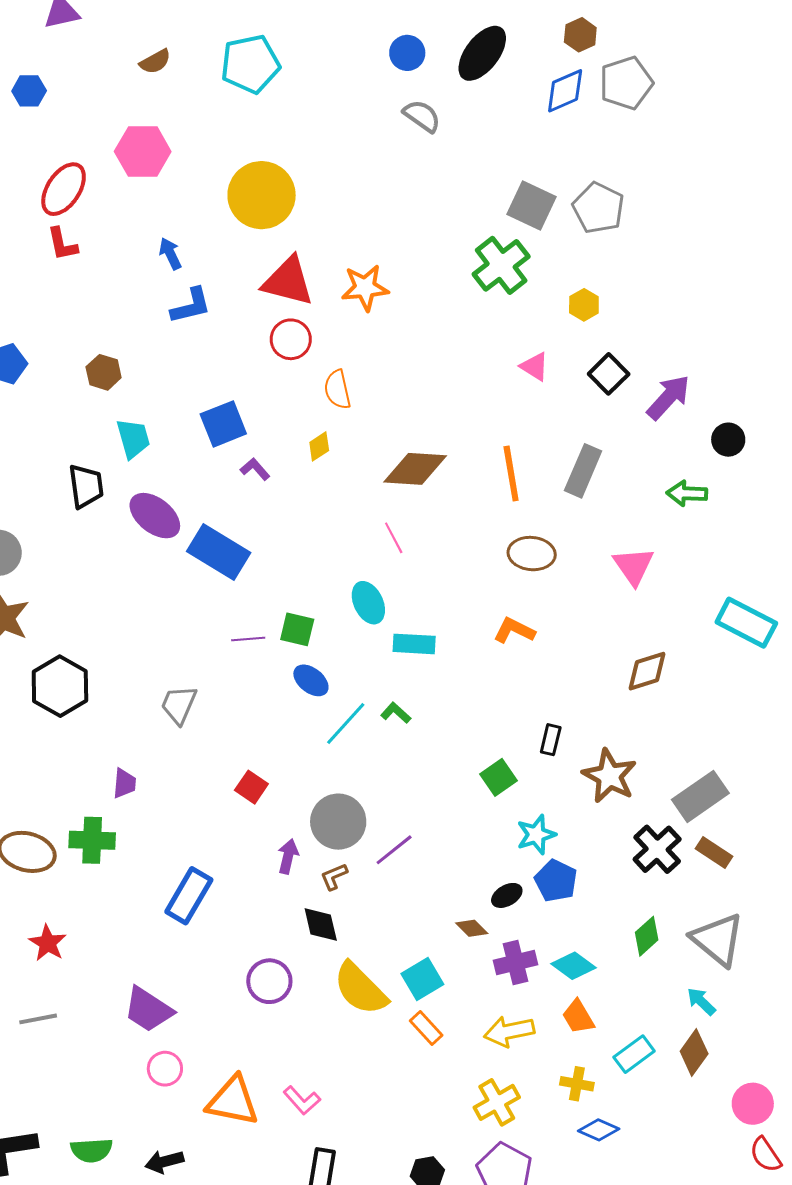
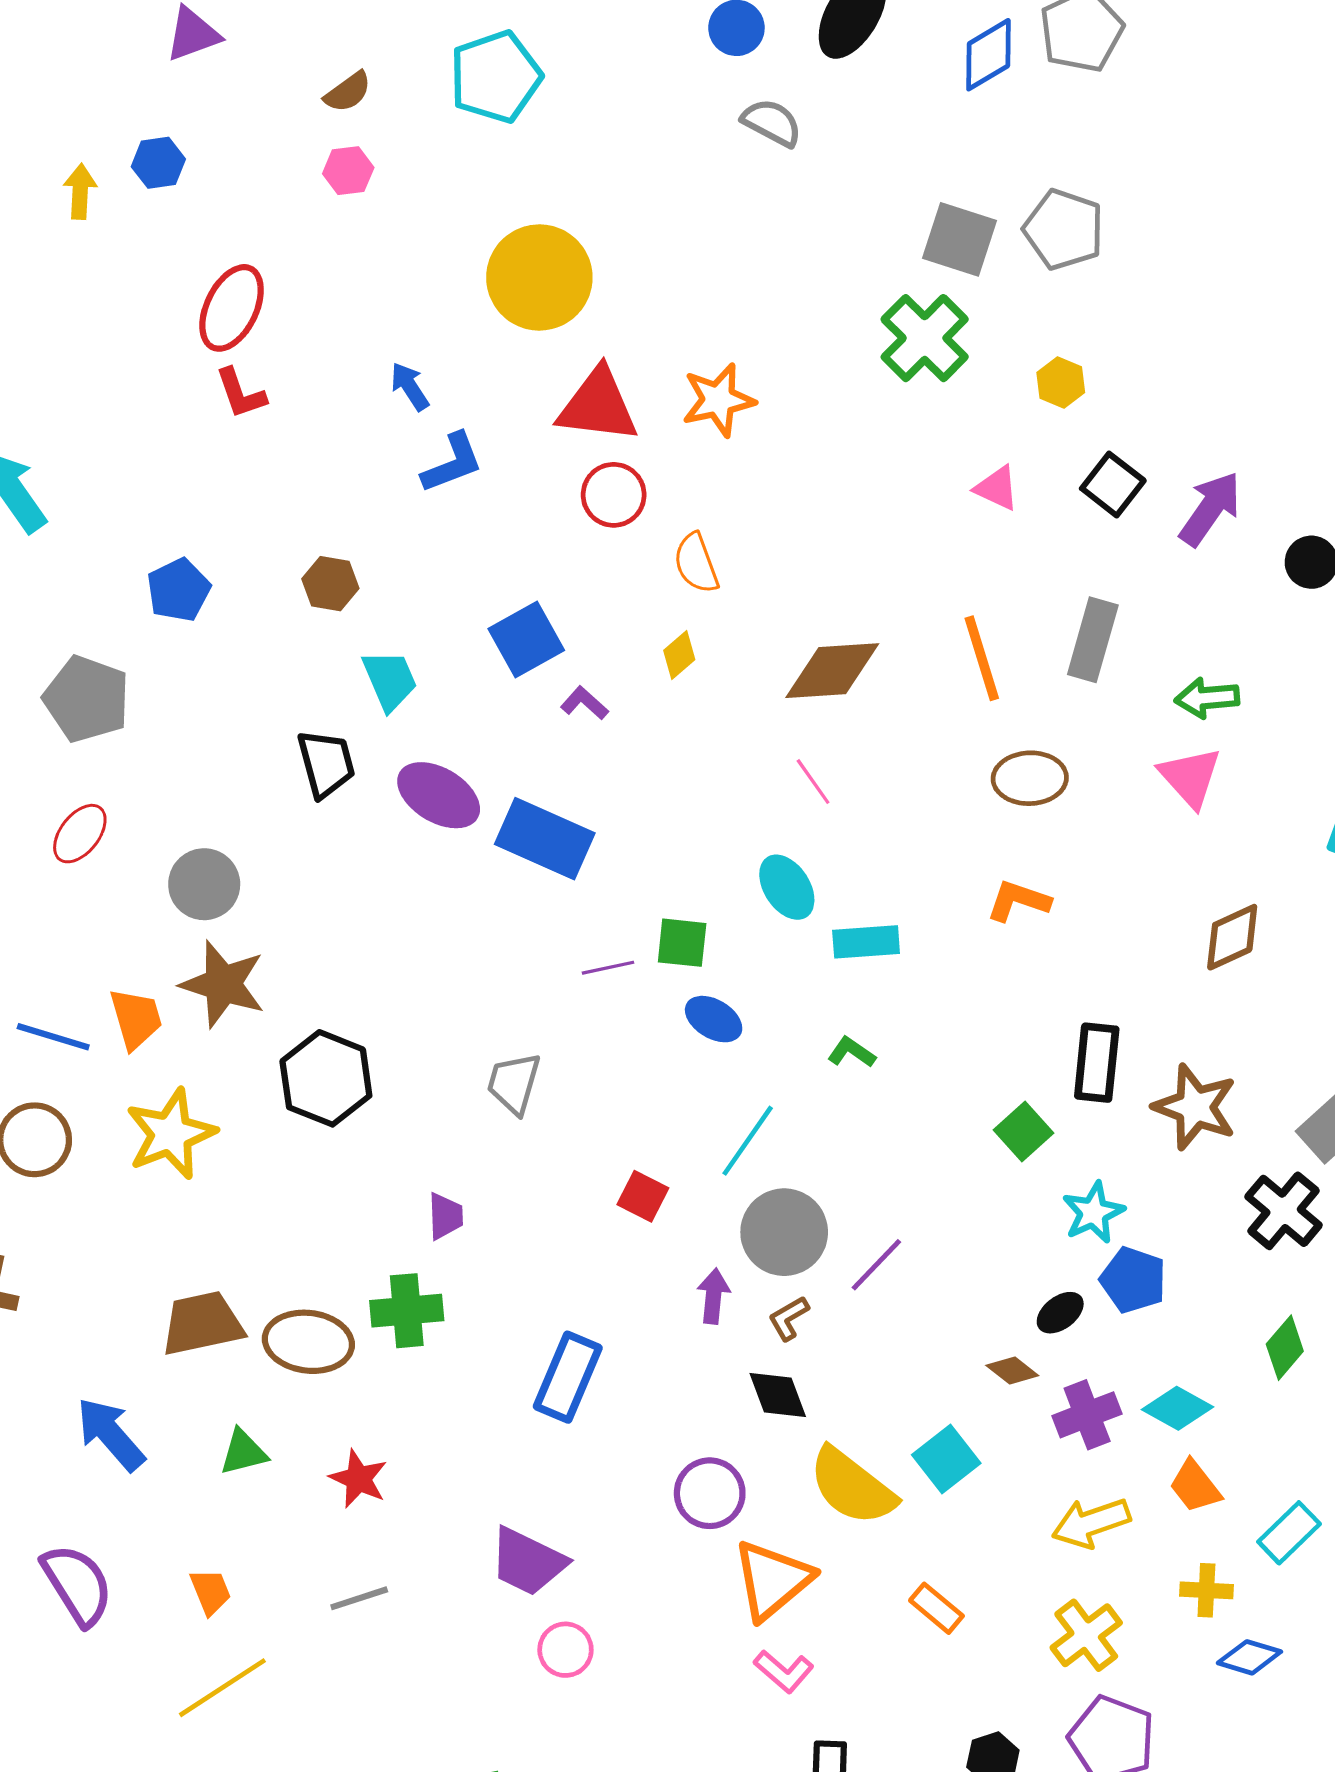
pink hexagon: (143, 152) -> (348, 171), moved, size x0.6
green arrow: (687, 493) -> (1207, 698), moved
cyan line: (346, 724) -> (748, 1141), moved
black rectangle: (551, 740) -> (1097, 1063), size x1.6
orange rectangle: (426, 1028) -> (936, 1608), moved
orange triangle: (233, 1101) -> (772, 1580), moved, turned -44

